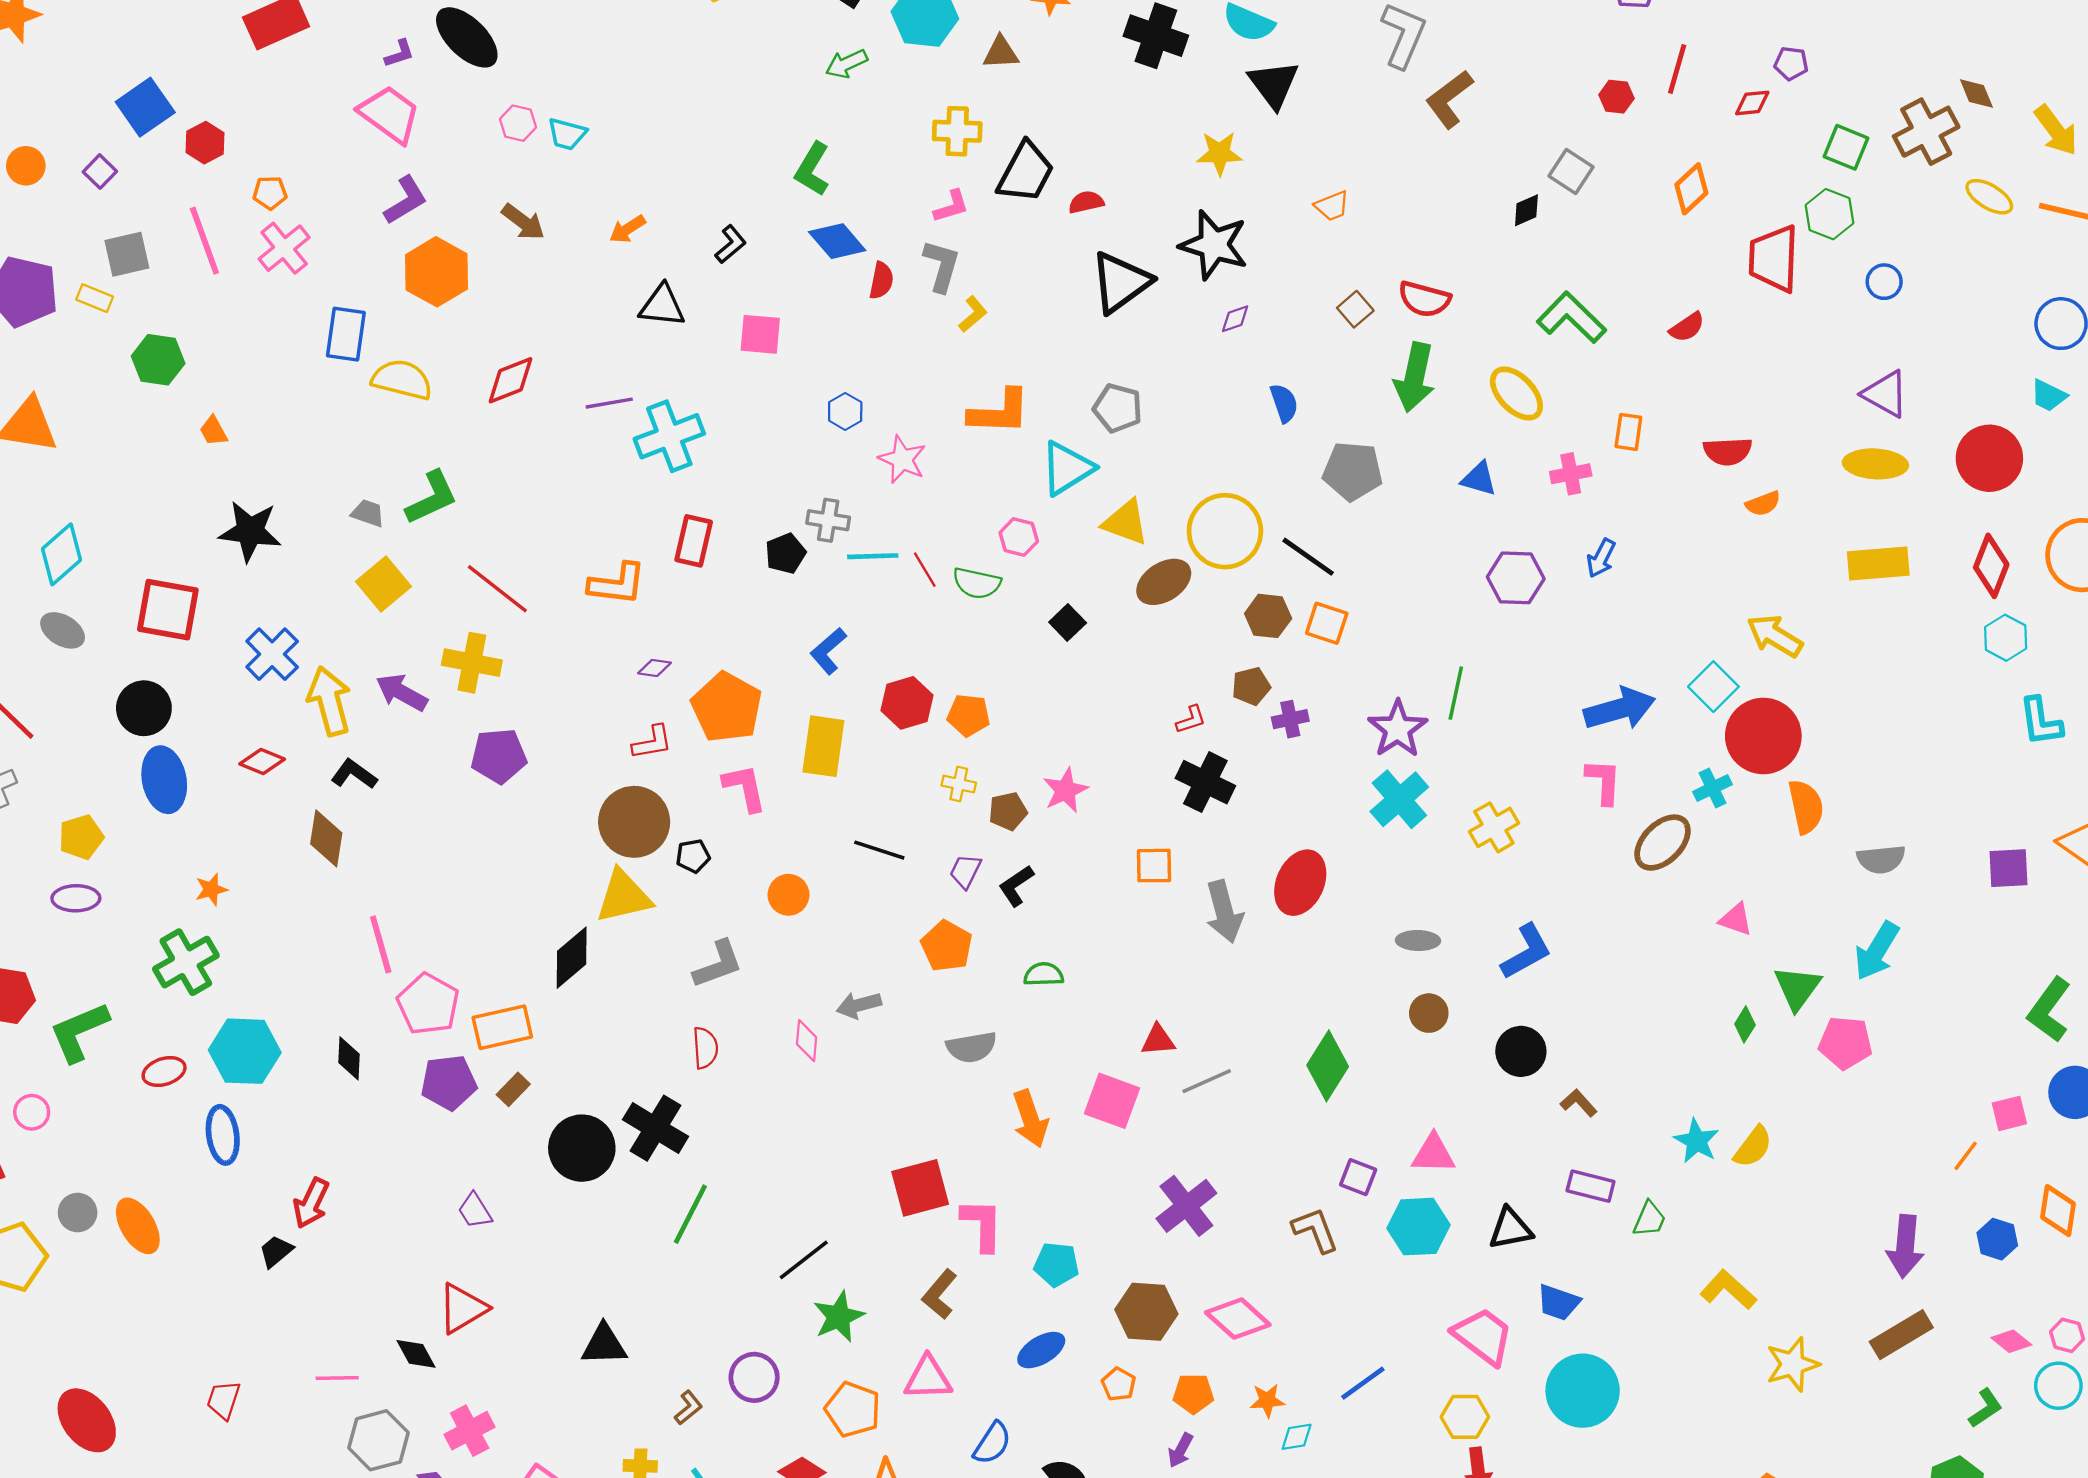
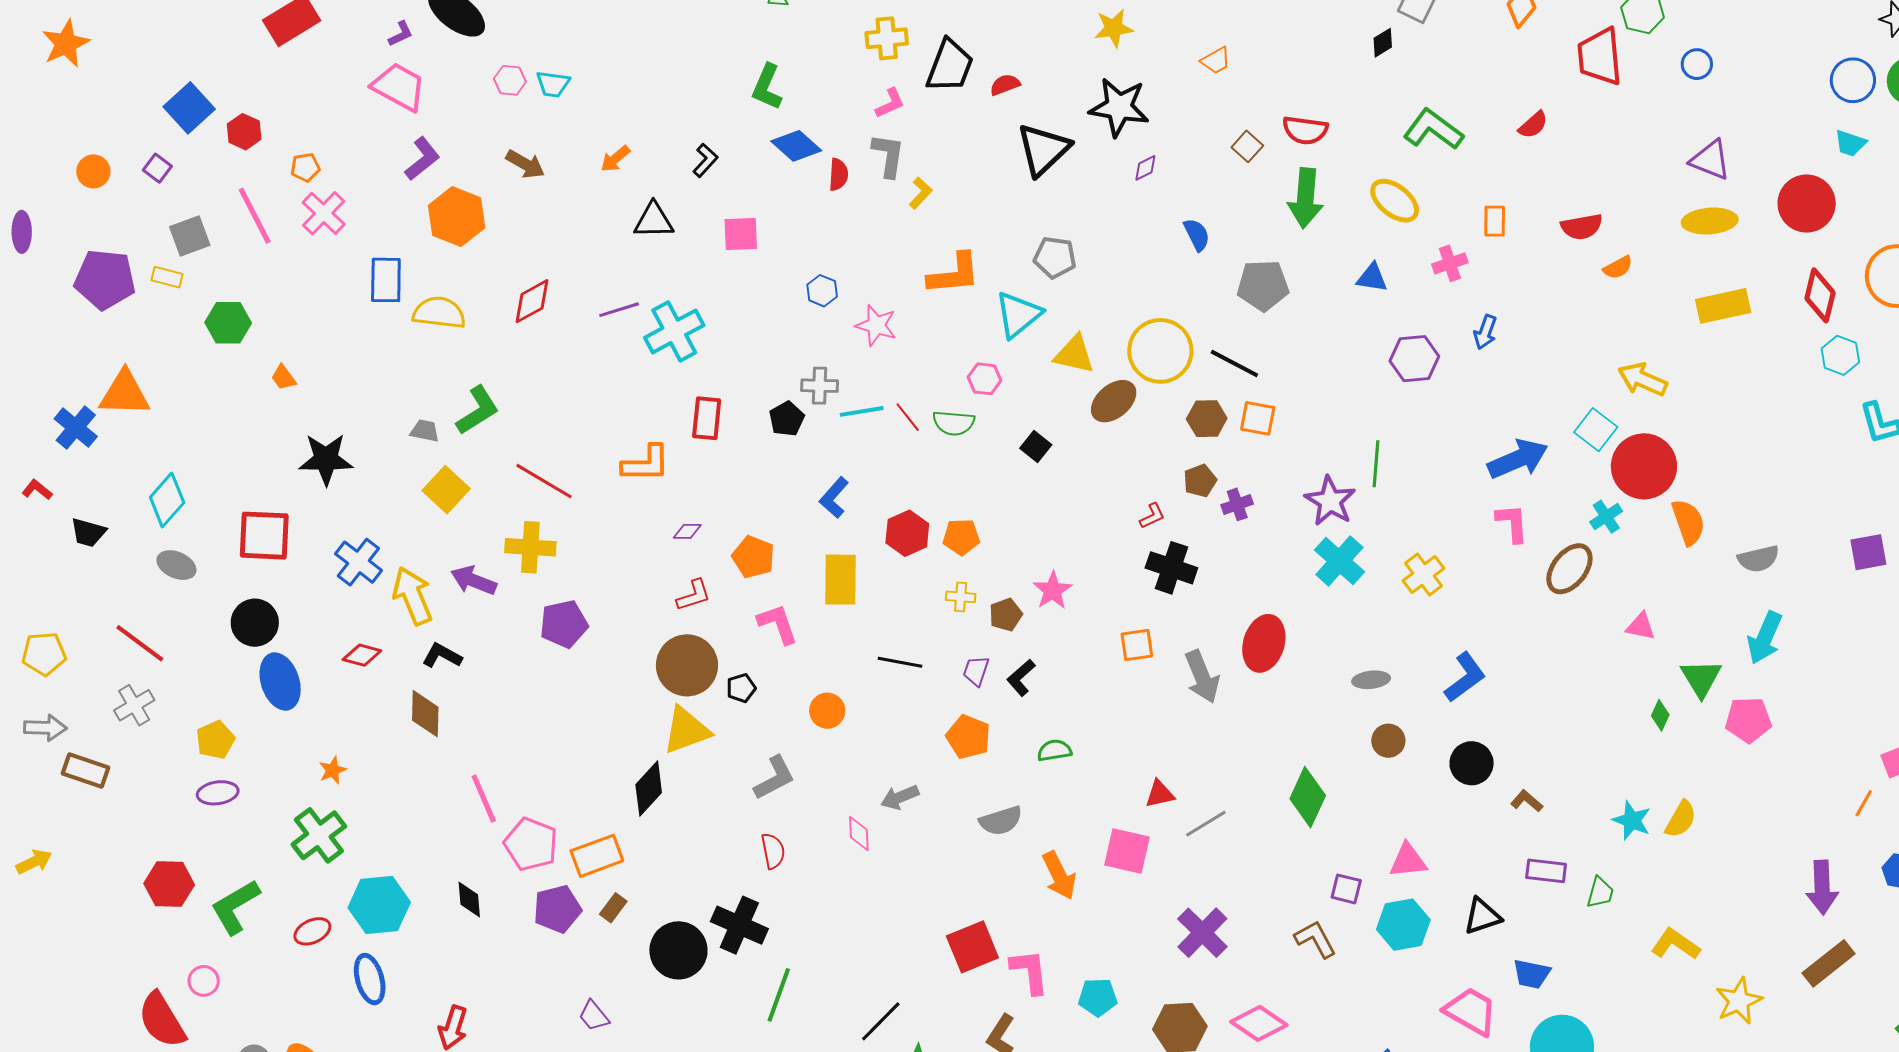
orange pentagon: (727, 707) -> (753, 557), size x0.7

